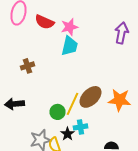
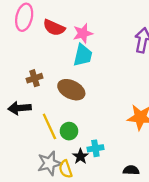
brown ellipse: (90, 97) -> (71, 90), moved, turned 70
black arrow: (14, 104) -> (20, 108), moved
yellow line: (72, 104) -> (49, 126), moved, turned -50

